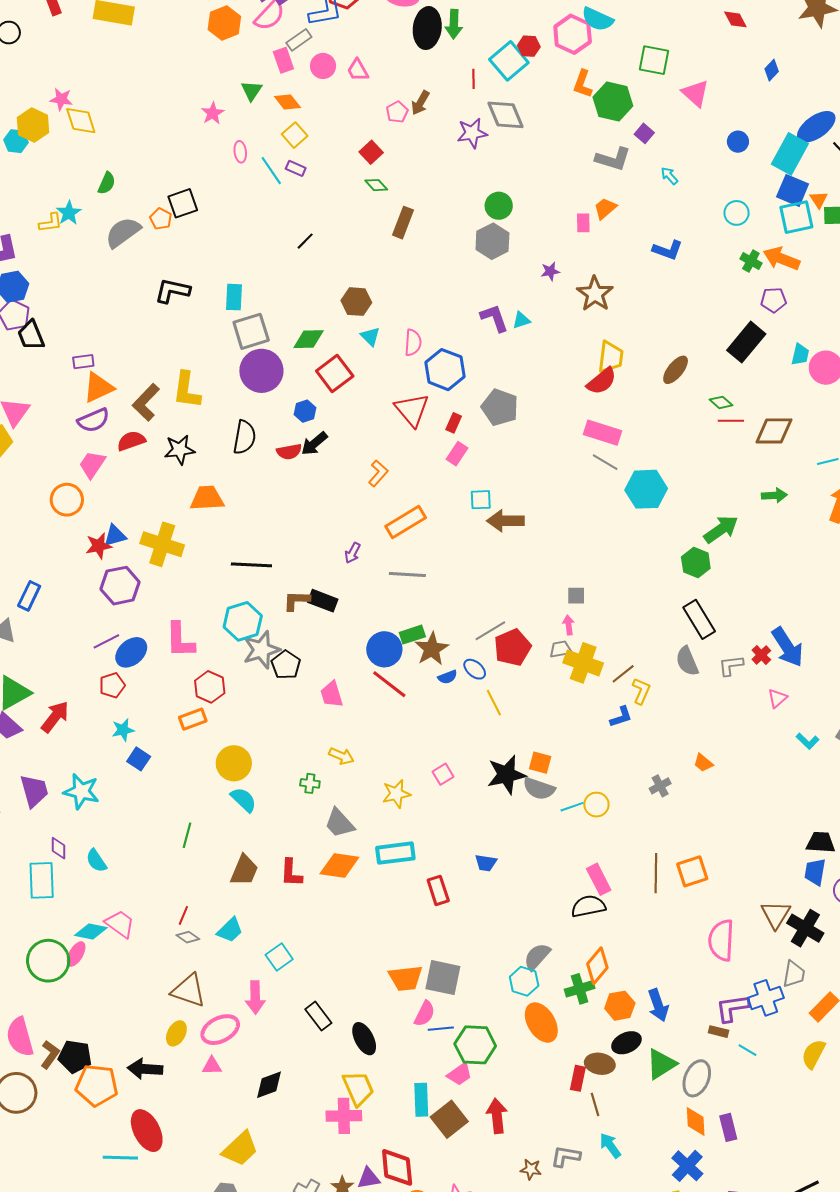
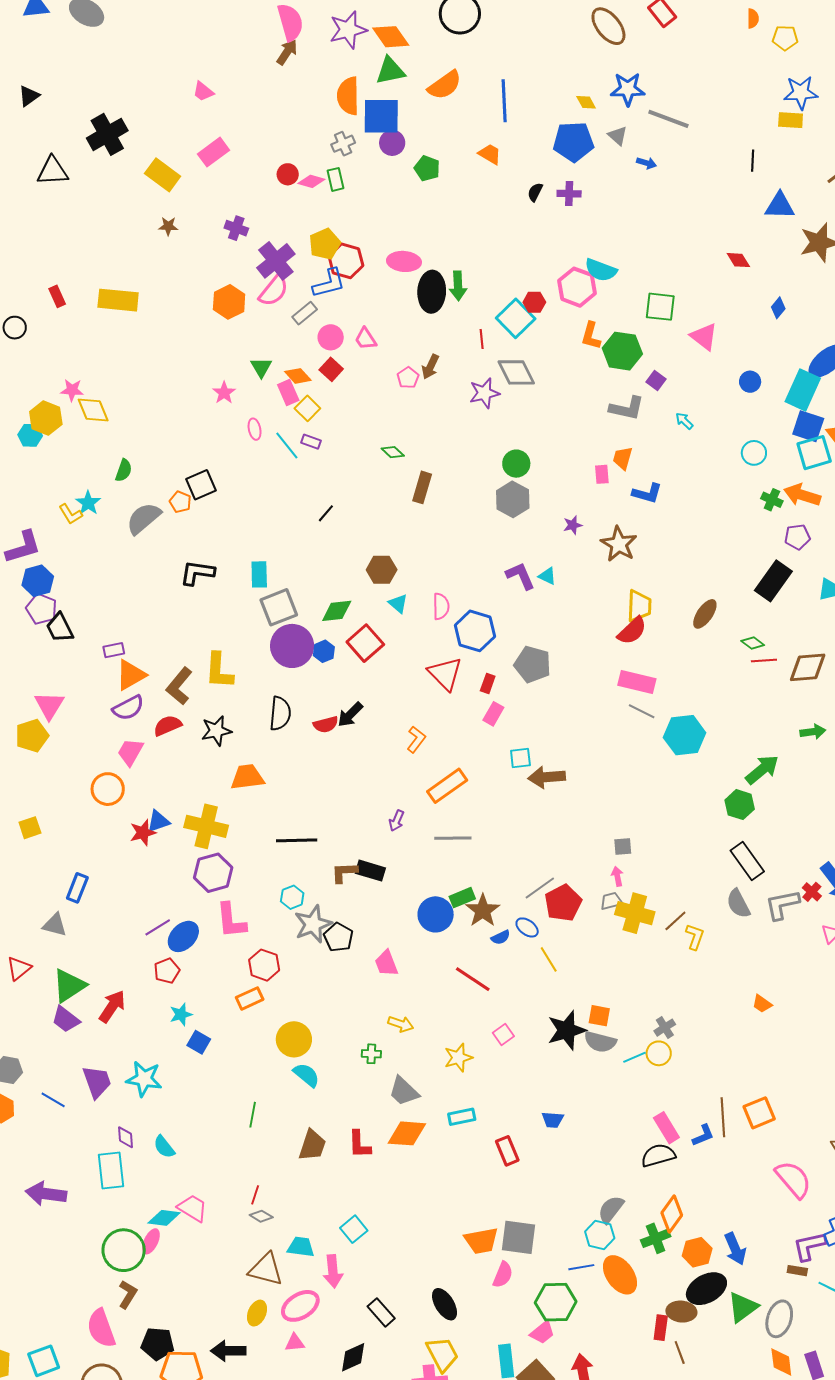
pink rectangle: (283, 60) -> (288, 393), moved
red square: (371, 152) -> (331, 369), moved
orange trapezoid: (605, 208) -> (623, 458), turned -30
yellow L-shape: (51, 223) -> (71, 514), turned 70
blue L-shape: (668, 250) -> (647, 493), moved
cyan triangle: (521, 320) -> (547, 576), turned 48
blue hexagon: (305, 411) -> (324, 651), moved
purple hexagon: (120, 586) -> (213, 873), moved
cyan hexagon: (243, 621) -> (292, 897), size x0.6
gray L-shape: (731, 665) -> (782, 905), size x1.4
red line: (389, 684) -> (473, 979), moved
blue L-shape: (621, 717) -> (703, 1135), moved
gray cross: (660, 786) -> (665, 1028), moved
cyan rectangle: (395, 853) -> (462, 1117), size x0.7
cyan trapezoid: (230, 930) -> (301, 1247), moved, turned -124
pink semicircle: (721, 940) -> (793, 1179), turned 141
black rectangle: (318, 1016) -> (381, 1312), moved
blue line: (441, 1029) -> (581, 1267), moved
black ellipse: (626, 1043) -> (706, 1289), size x1.4
brown L-shape: (50, 1055) -> (128, 1294), moved

